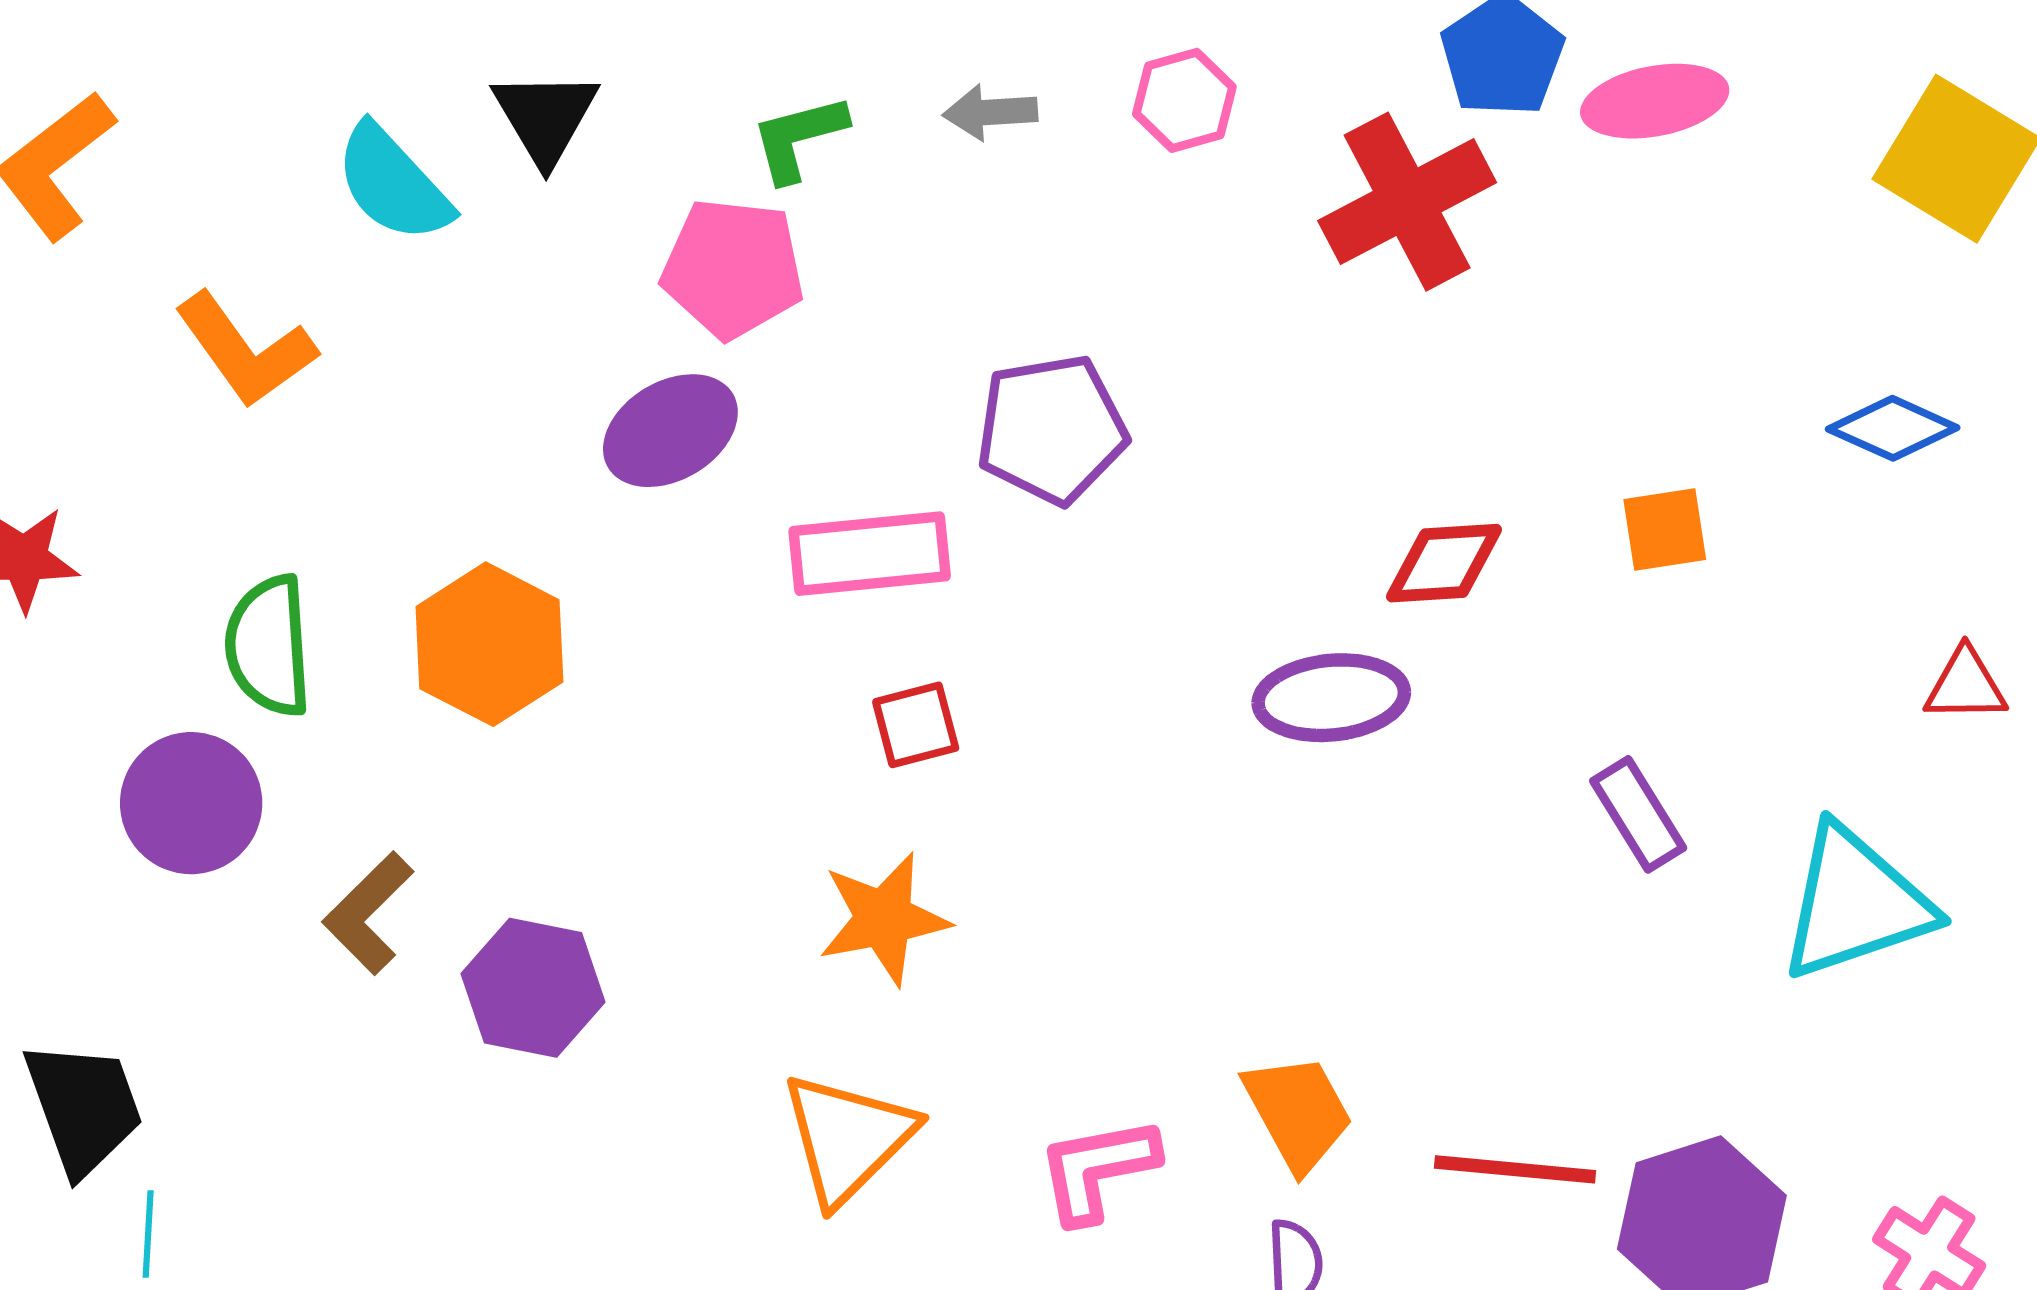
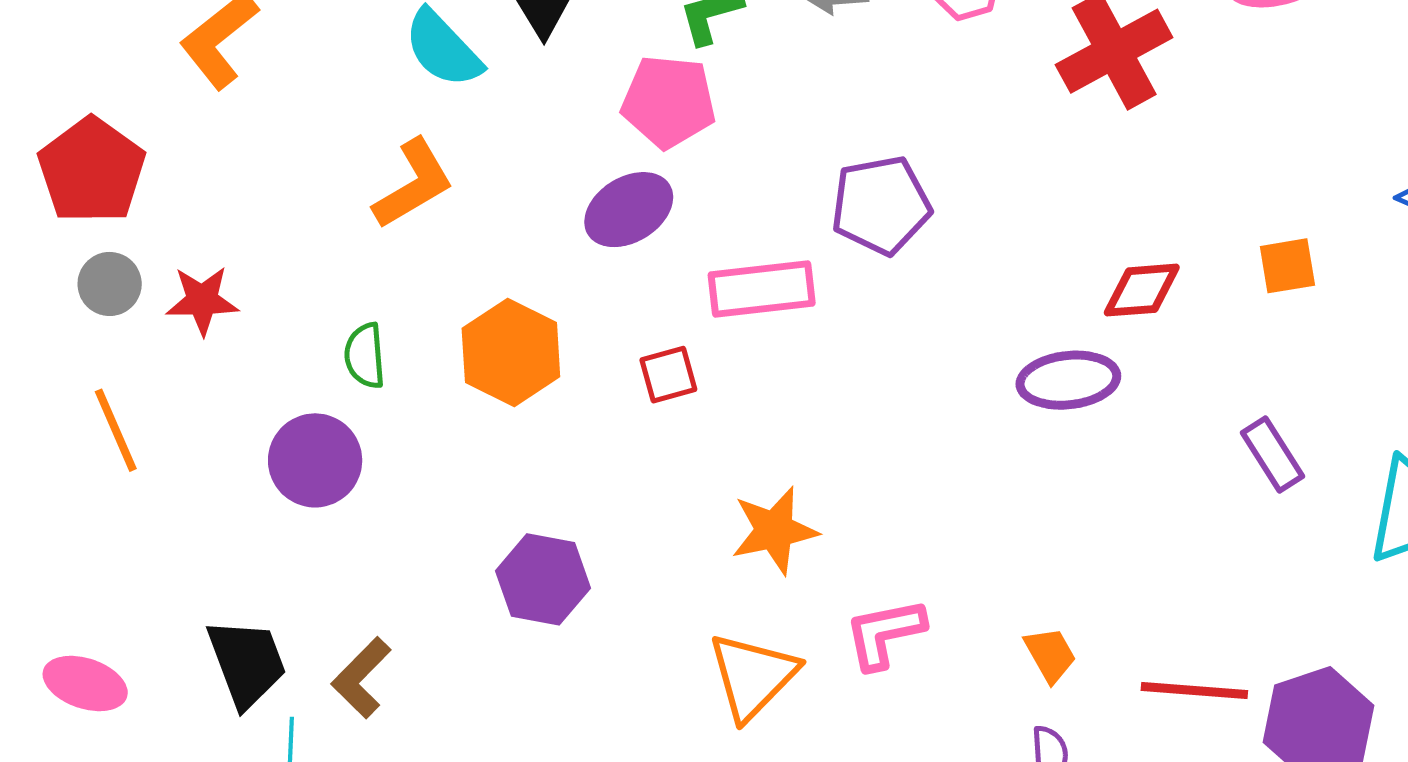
orange L-shape: (246, 350) -> (413, 184), moved, turned -84
green semicircle: (269, 646) -> (365, 356), size x0.7
red square: (916, 725) -> (668, 375), moved
brown L-shape: (368, 913) -> (361, 678), moved
orange trapezoid: (1298, 1112) -> (1050, 655), size x0.7
pink L-shape: (1098, 1169) -> (885, 633), moved

